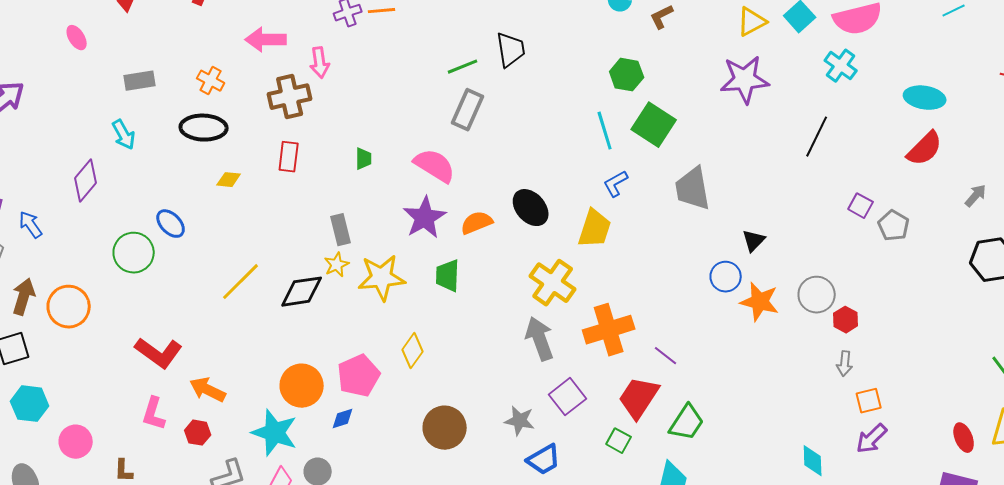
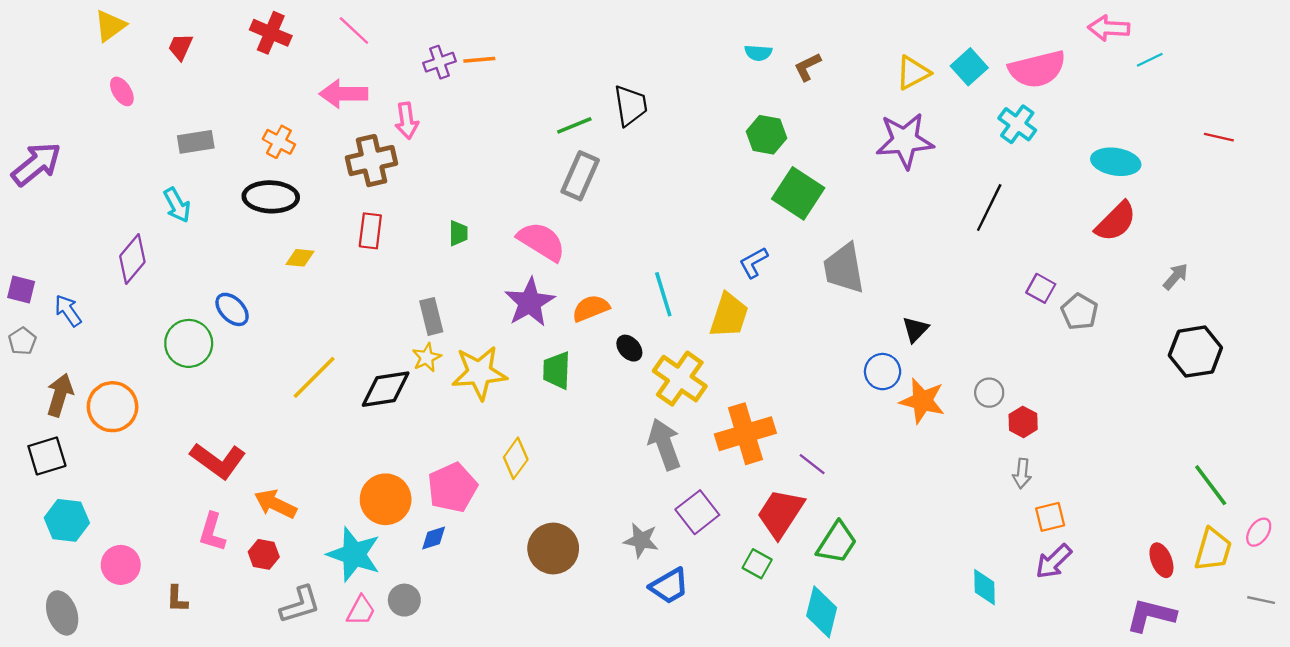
cyan line: (605, 131) -> (663, 294), moved
black ellipse: (531, 208) -> (629, 348), moved, size x0.6
gray circle: (817, 295) -> (989, 393), size x0.7

